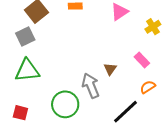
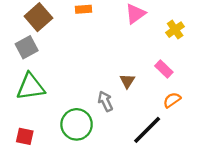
gray arrow: (91, 86) -> (105, 101), size x0.7

